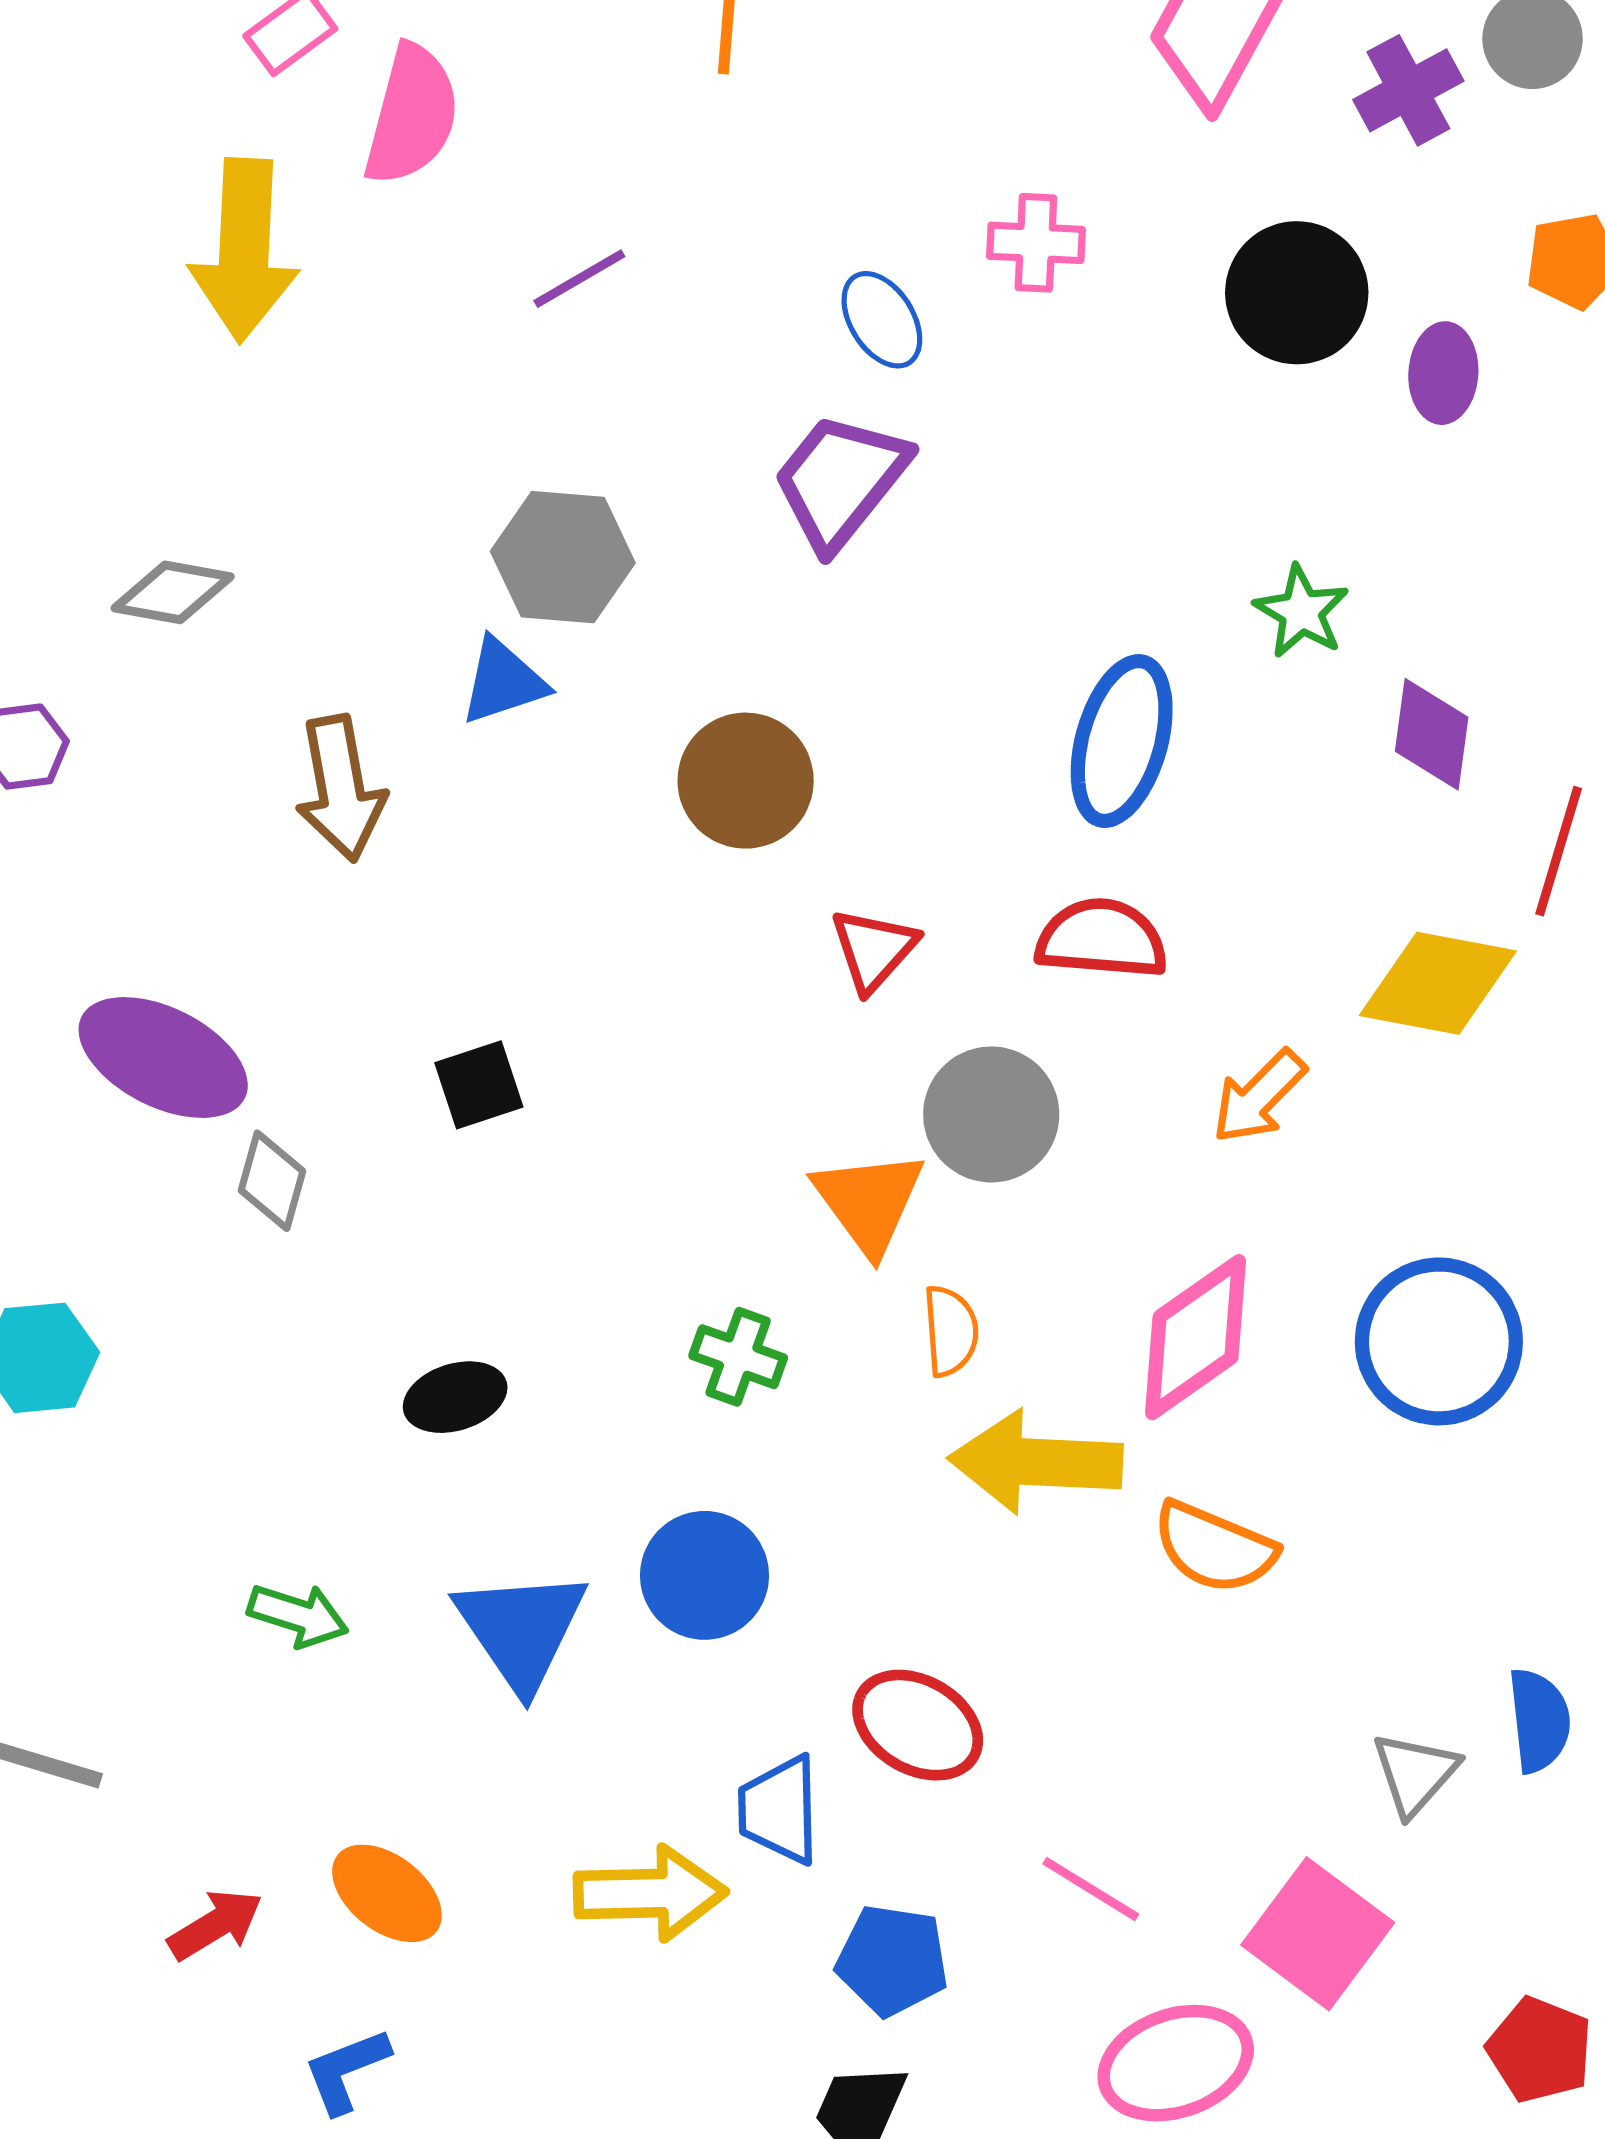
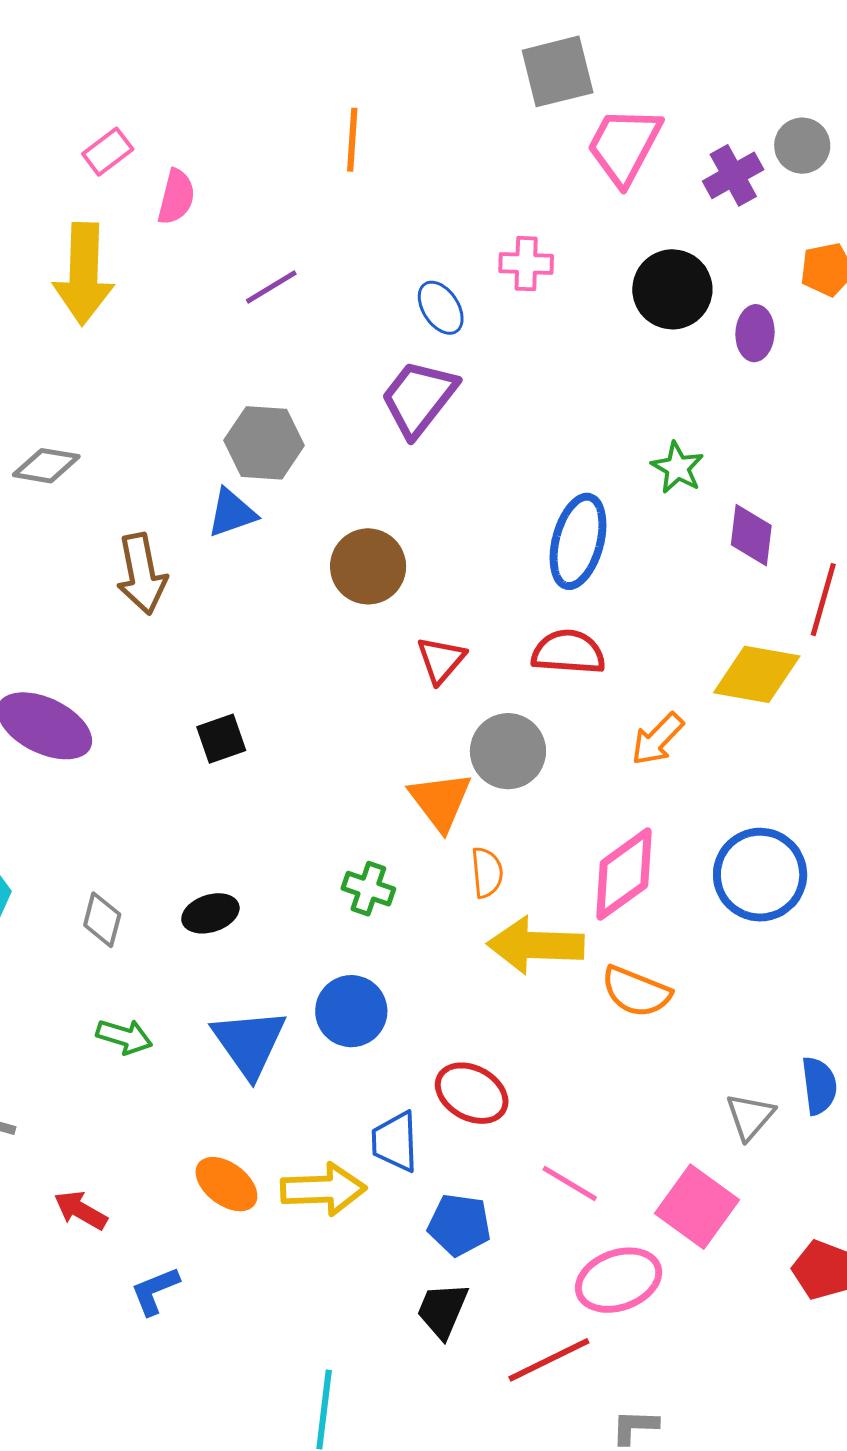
pink semicircle: (412, 115) -> (176, 197), size x0.7
gray diamond: (272, 1181) -> (102, 920), moved
orange ellipse: (387, 1893) -> (226, 1184), moved
red arrow: (215, 1925) -> (81, 1210), turned -118

